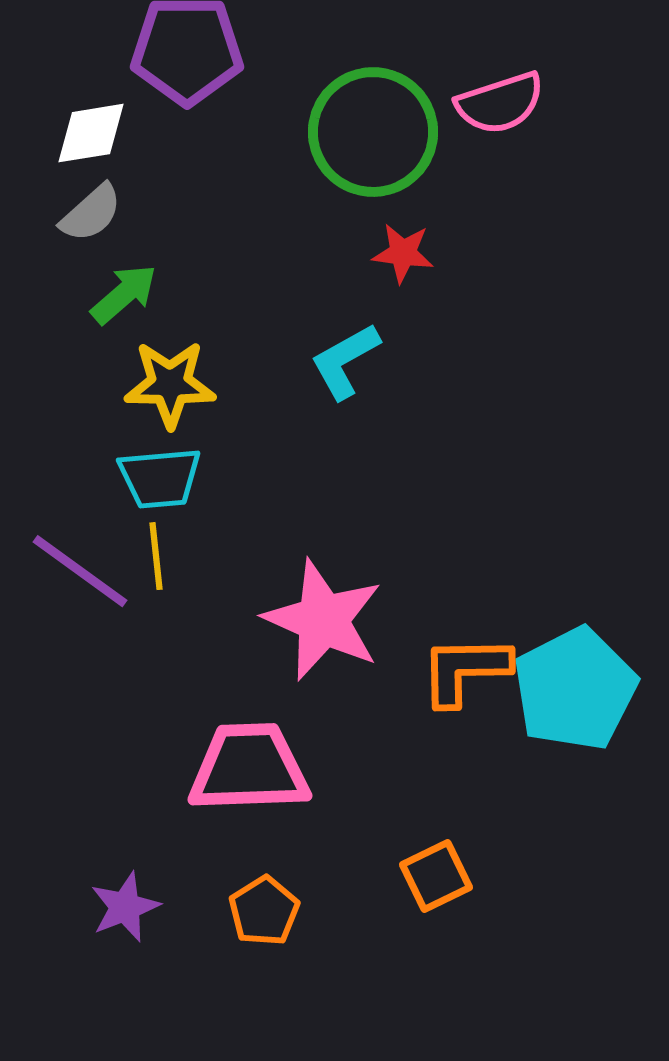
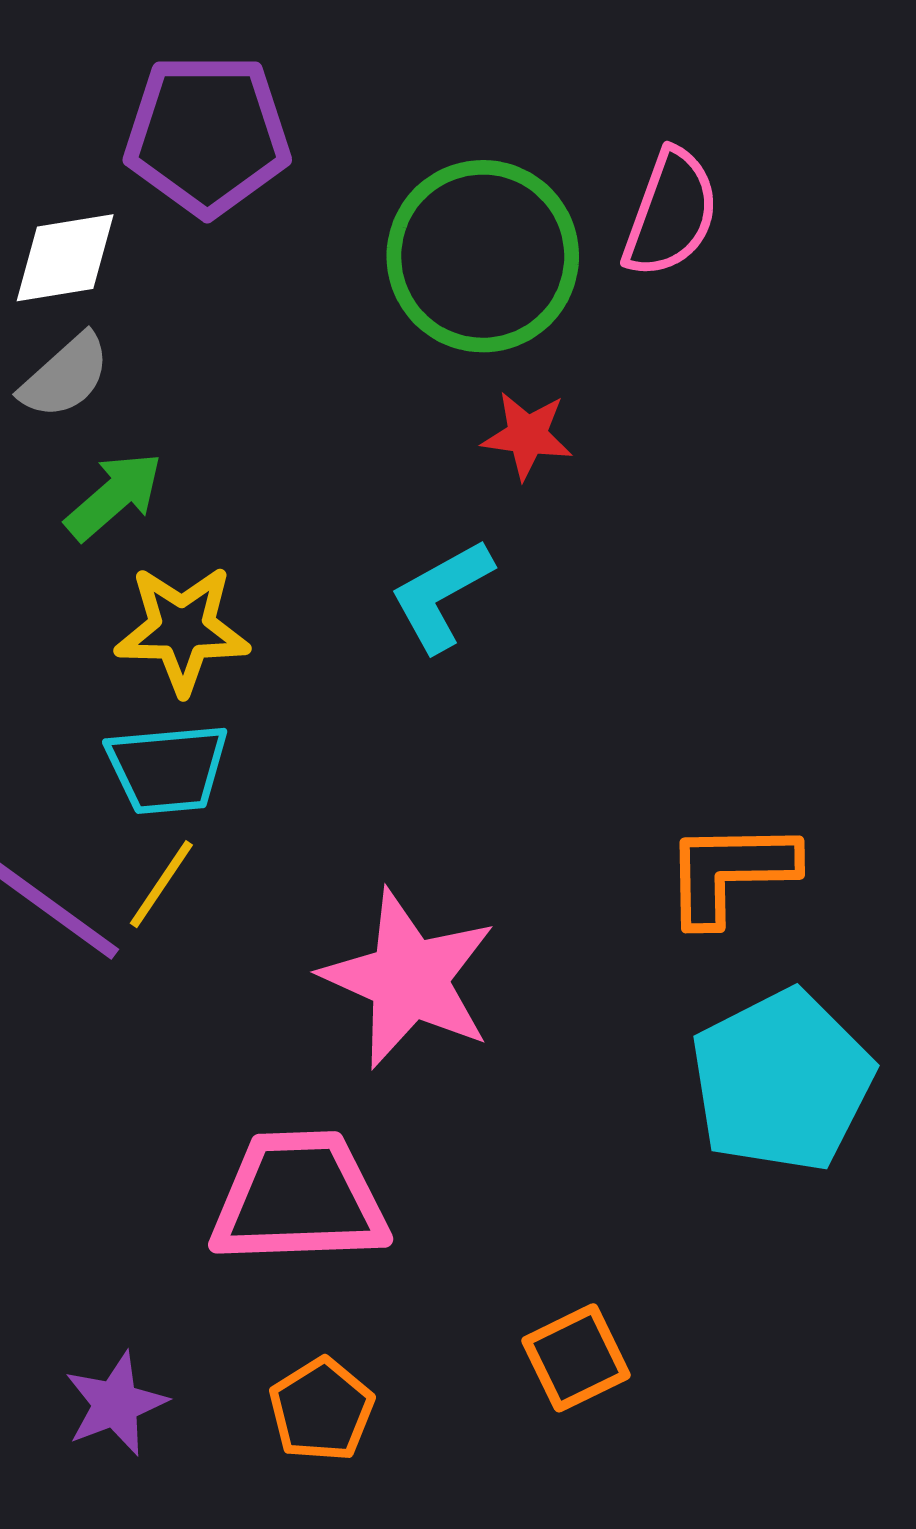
pink semicircle: (500, 103) -> (671, 213), turned -52
yellow line: (156, 556) -> (161, 884), turned 40
orange L-shape: (465, 670) -> (730, 872), moved

